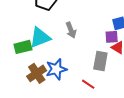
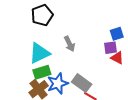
green rectangle: (23, 47) -> (42, 72), moved
gray rectangle: (100, 61) -> (82, 83), moved, turned -60

